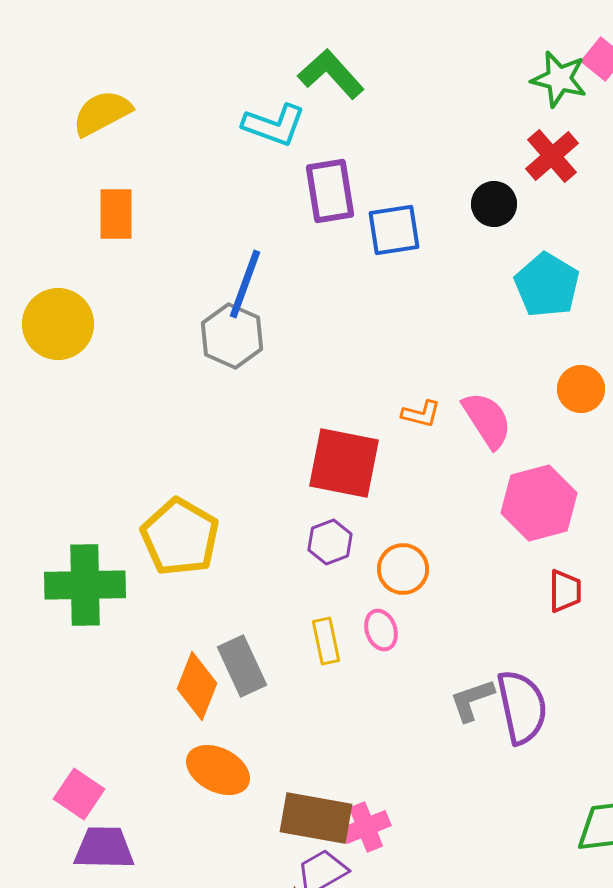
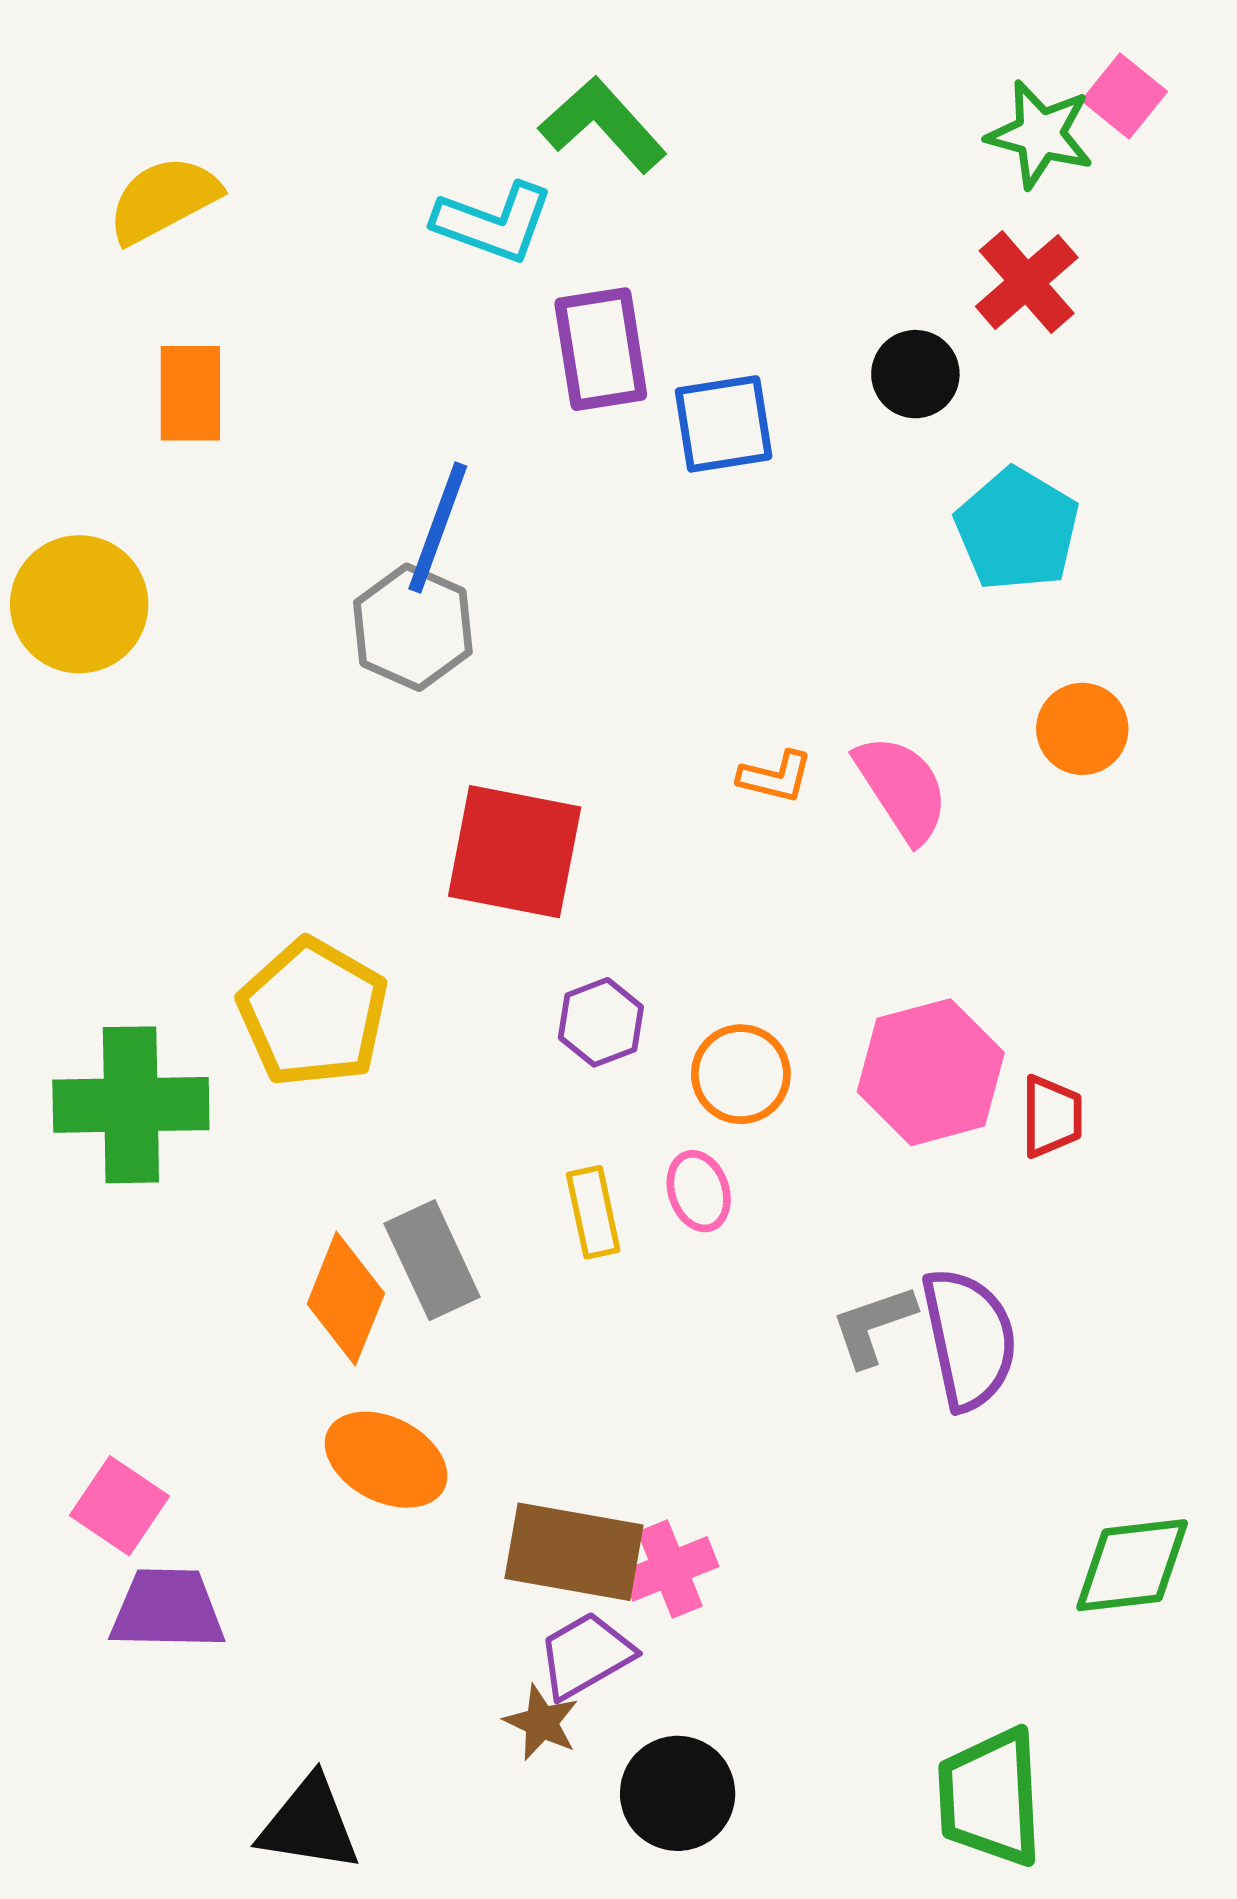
red square: (344, 463) -> (515, 852), moved
pink hexagon: (539, 503) -> (931, 1072), moved

